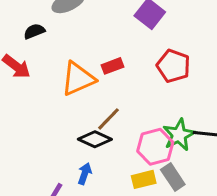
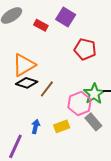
red rectangle: (112, 66) -> (41, 25), moved, turned 56
black diamond: (95, 139) -> (27, 83), moved
yellow rectangle: (144, 179) -> (62, 126), moved

